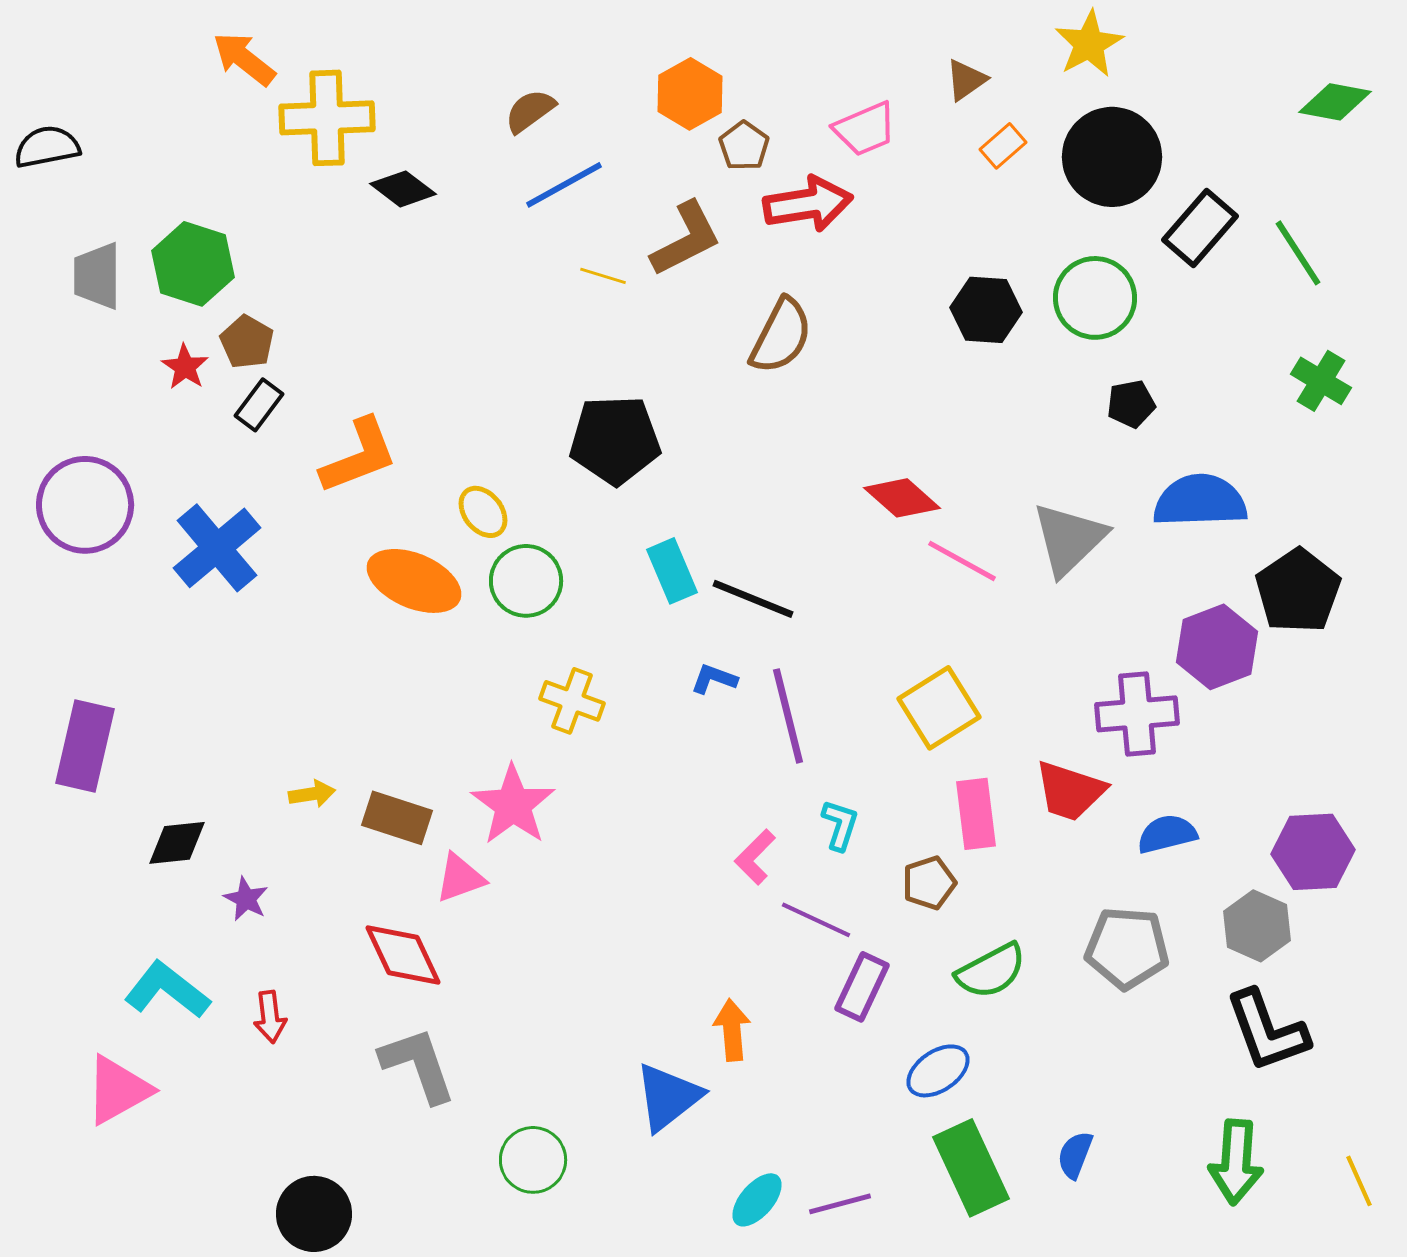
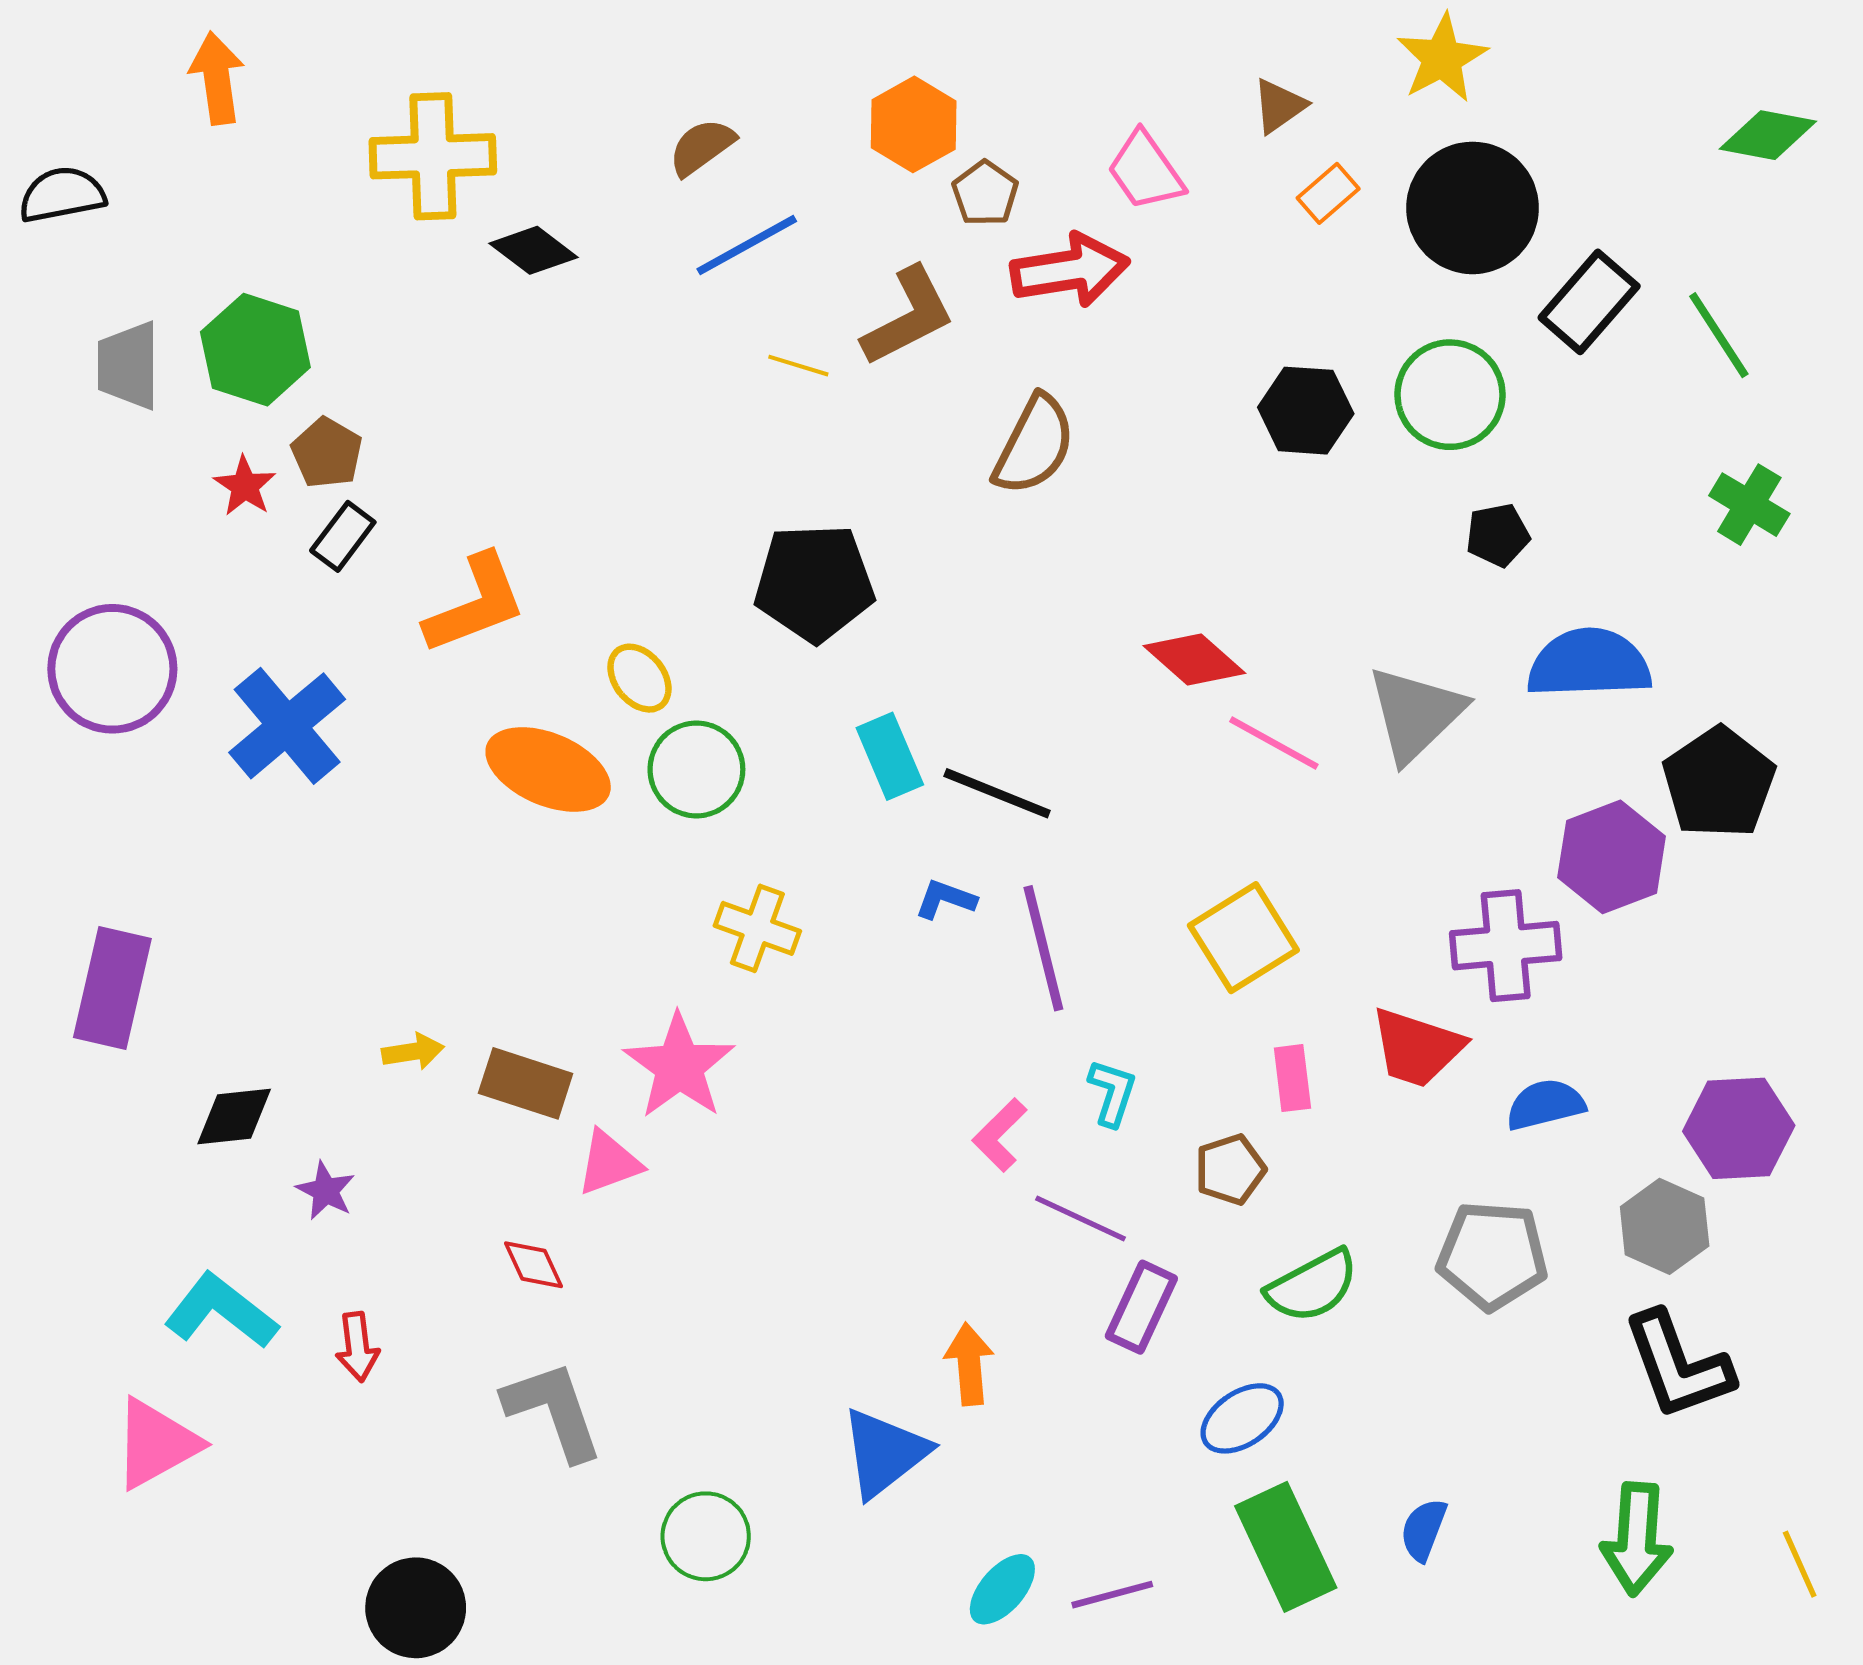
orange arrow: (244, 59) -> (217, 78), moved, turned 44
pink trapezoid: (865, 129) -> (1145, 171), turned 78
pink rectangle: (976, 814) -> (1292, 1078), size x0.7
red diamond: (403, 955) -> (534, 1265), size x0.6

